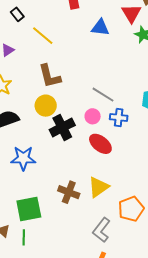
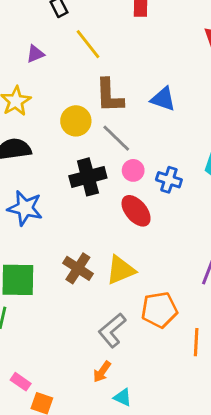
blue triangle: (100, 28) -> (163, 99), moved
brown L-shape: (50, 76) -> (109, 96), moved
gray line: (103, 95) -> (116, 138), moved
yellow circle: (46, 106) -> (76, 121), moved

